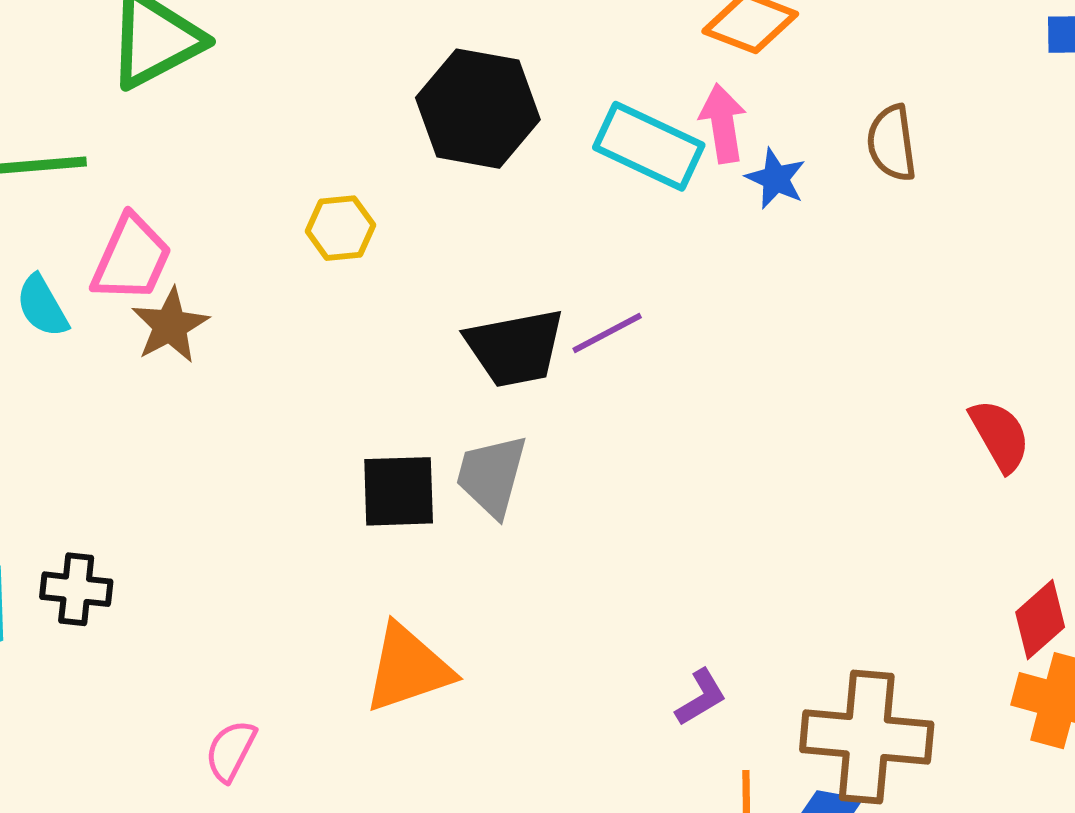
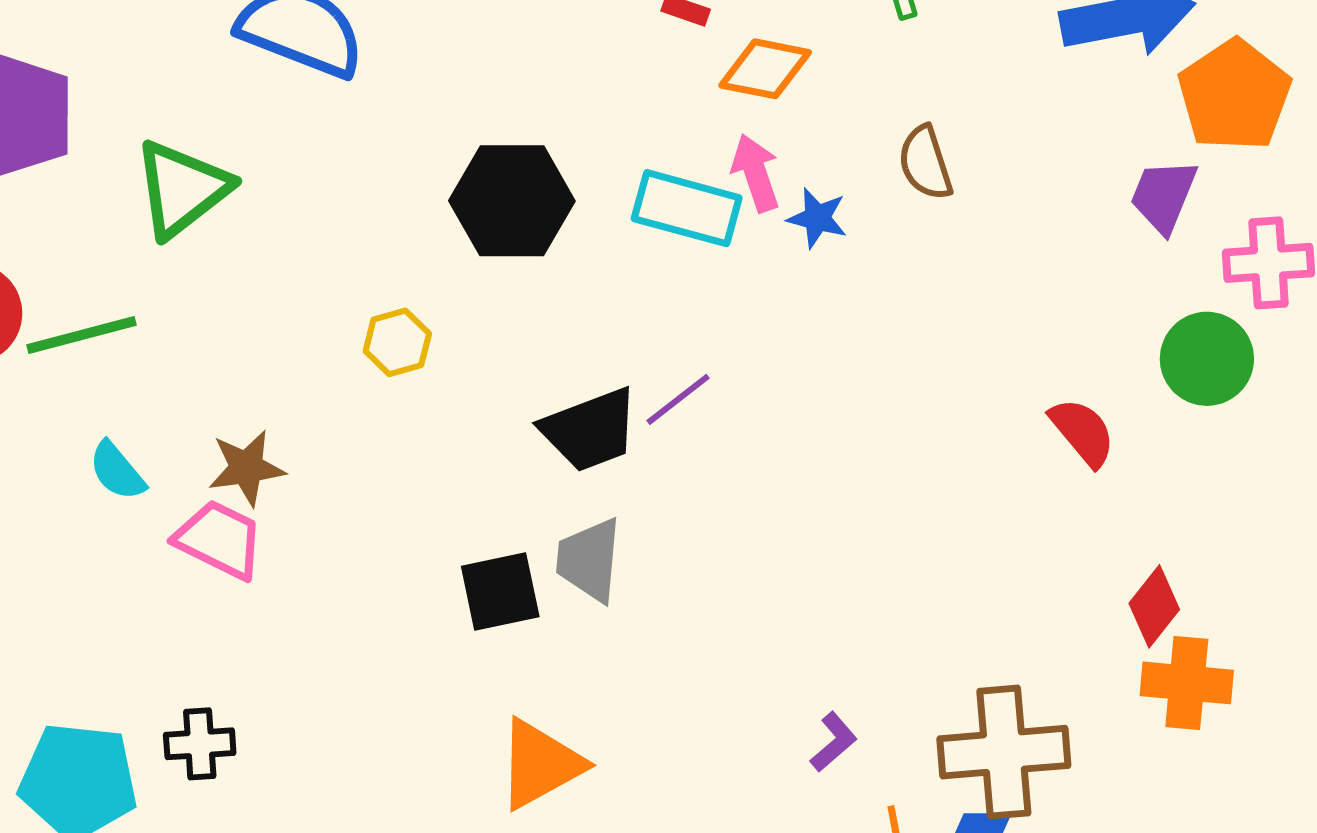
pink trapezoid: (131, 258) -> (219, 540), moved, turned -78
brown star: (170, 326) -> (246, 468), turned 30

